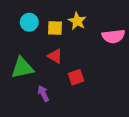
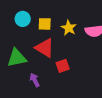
yellow star: (77, 21) -> (69, 28), moved
red triangle: (55, 56) -> (45, 48), size x1.5

